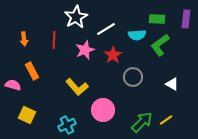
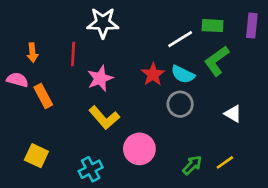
white star: (76, 17) -> (103, 23), turned 30
white line: (106, 29) -> (180, 39), moved
cyan semicircle: (137, 35) -> (183, 74), moved, turned 30
pink star: (85, 50) -> (100, 78), moved
pink semicircle: (13, 85) -> (17, 80), moved
green arrow: (142, 122) -> (192, 165), size x0.7

